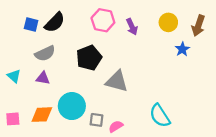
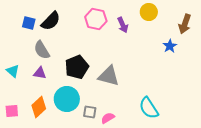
yellow circle: (168, 22) -> (149, 12), moved
gray semicircle: (45, 53) -> (42, 50), turned 84
black pentagon: (89, 58) -> (77, 67), moved
orange diamond: (42, 115) -> (39, 107), turned -40

